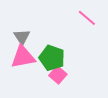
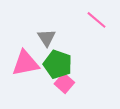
gray triangle: (22, 37) -> (47, 38), moved

